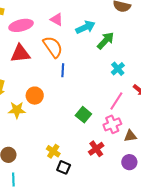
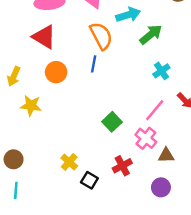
orange semicircle: (53, 47) -> (101, 36), moved
red triangle: (20, 54) -> (44, 37), turned 30
orange circle: (35, 96) -> (56, 72), moved
pink cross: (112, 124) -> (146, 138), turned -36
black square: (64, 167) -> (89, 180), moved

